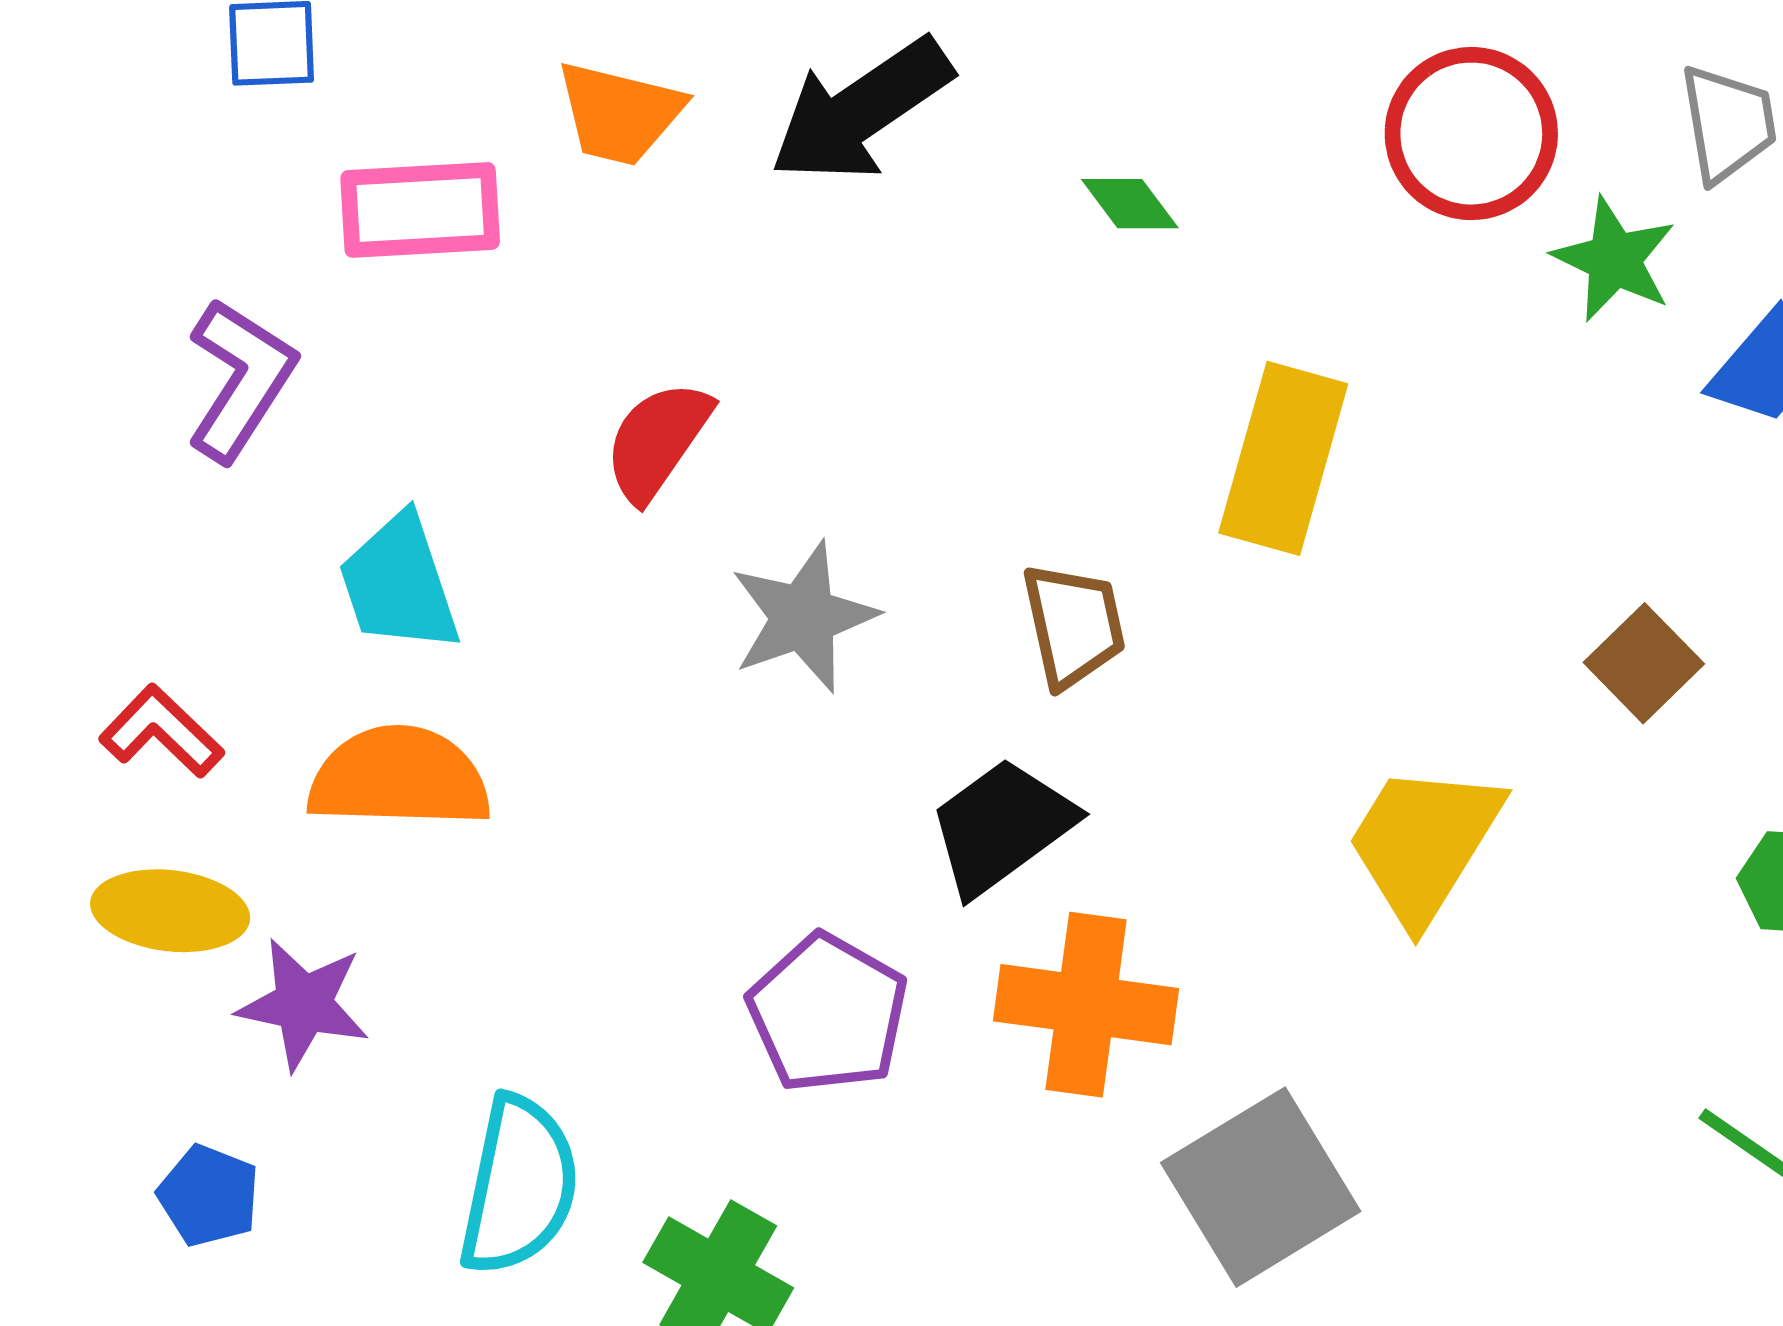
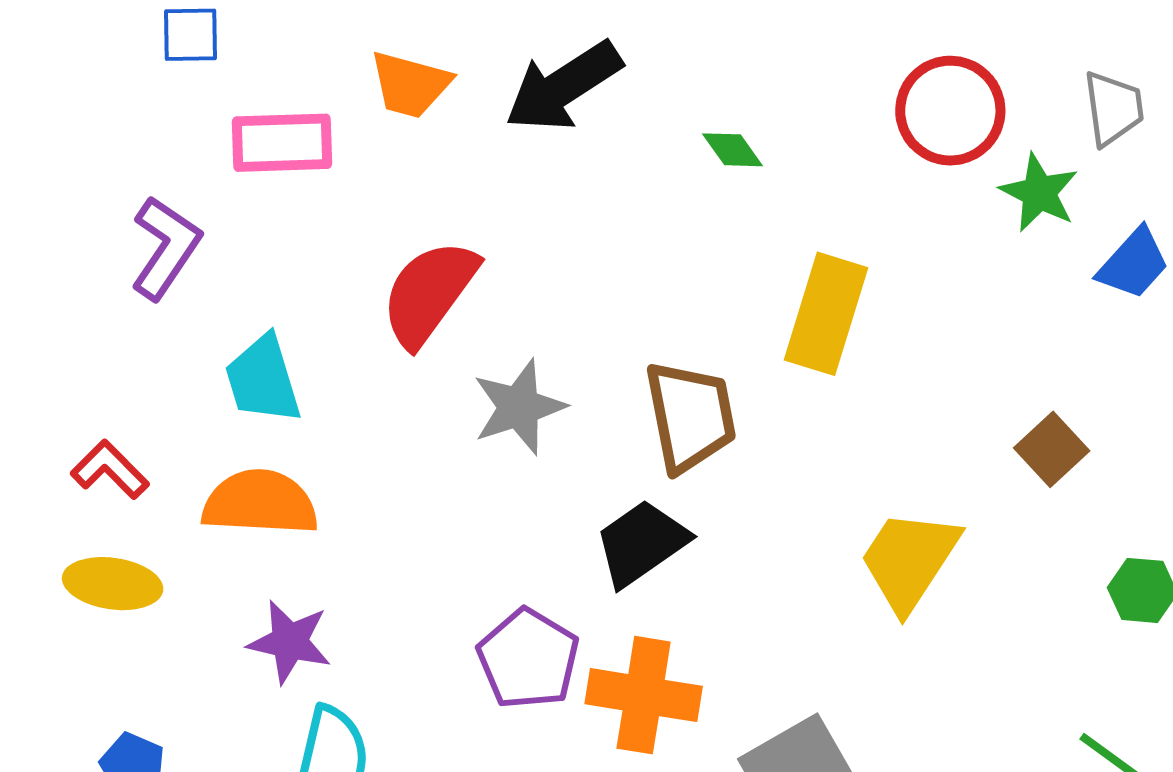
red semicircle: (657, 441) -> (429, 293), size x1.4
brown trapezoid: (1074, 625) -> (690, 416), size x1.4
purple star: (303, 1004) -> (290, 642), moved
orange cross: (1086, 1005) -> (644, 695), moved

